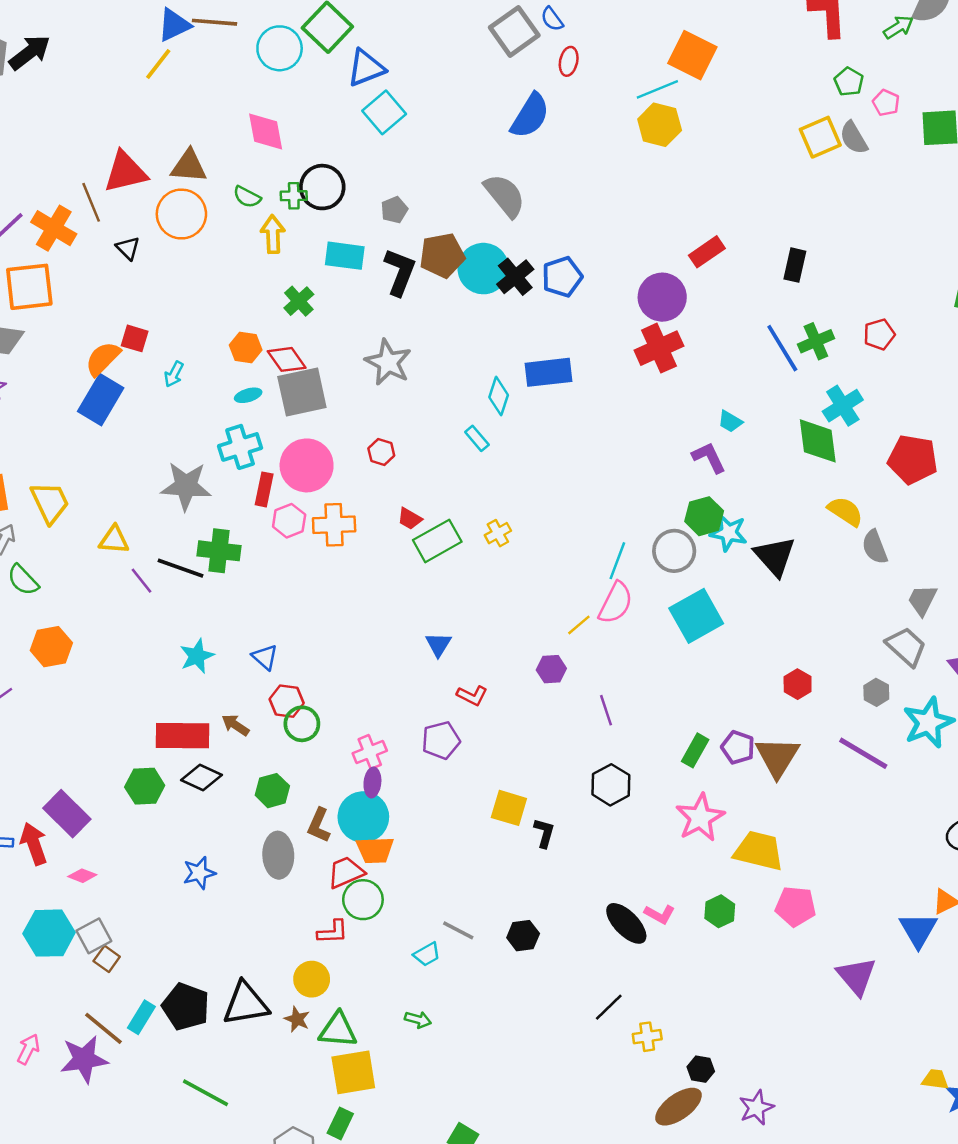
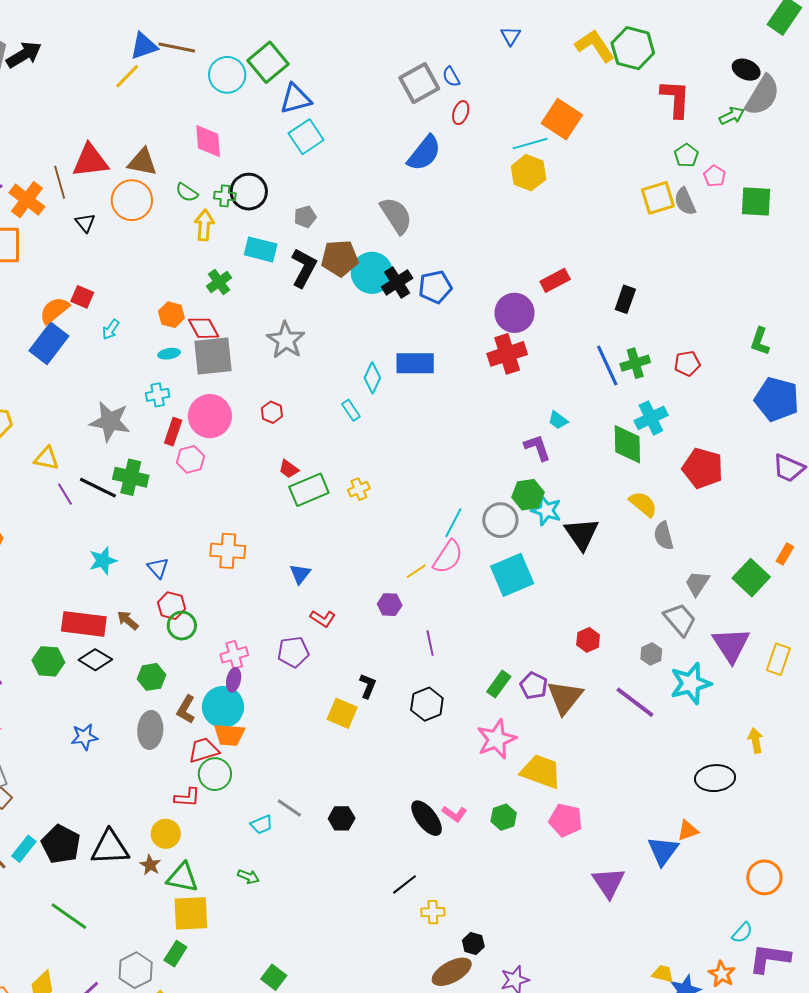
cyan cross: (240, 447) -> (158, 395), size x0.7
orange cross: (334, 525) -> (228, 551), moved
black L-shape: (544, 833) -> (368, 686), moved

